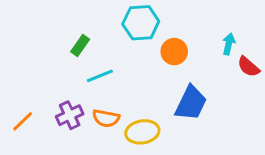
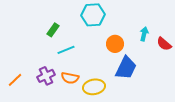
cyan arrow: (229, 44) -> (144, 34), moved
orange circle: (174, 52) -> (115, 44), moved

